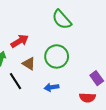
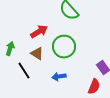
red arrow: (20, 41) -> (39, 32), moved
red semicircle: (87, 98) -> (94, 87), turned -70

